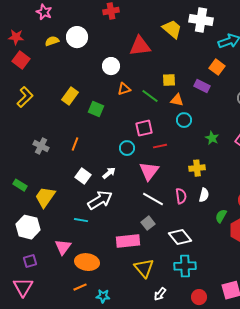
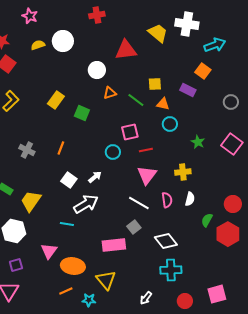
pink triangle: (149, 171) -> (147, 175), moved
yellow triangle: (144, 268) -> (106, 280), moved

